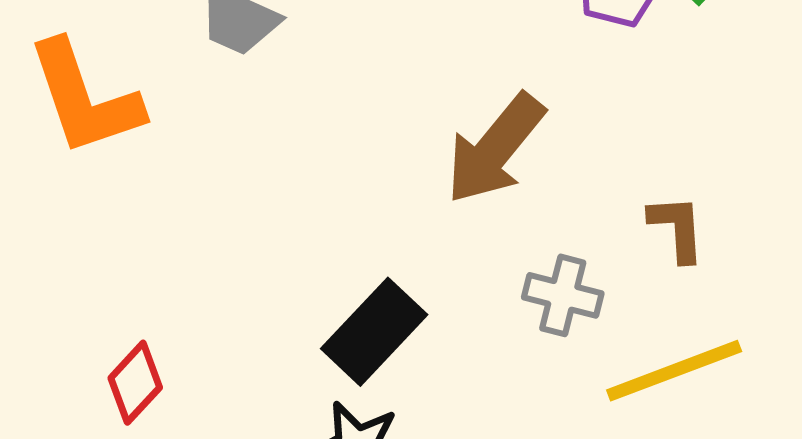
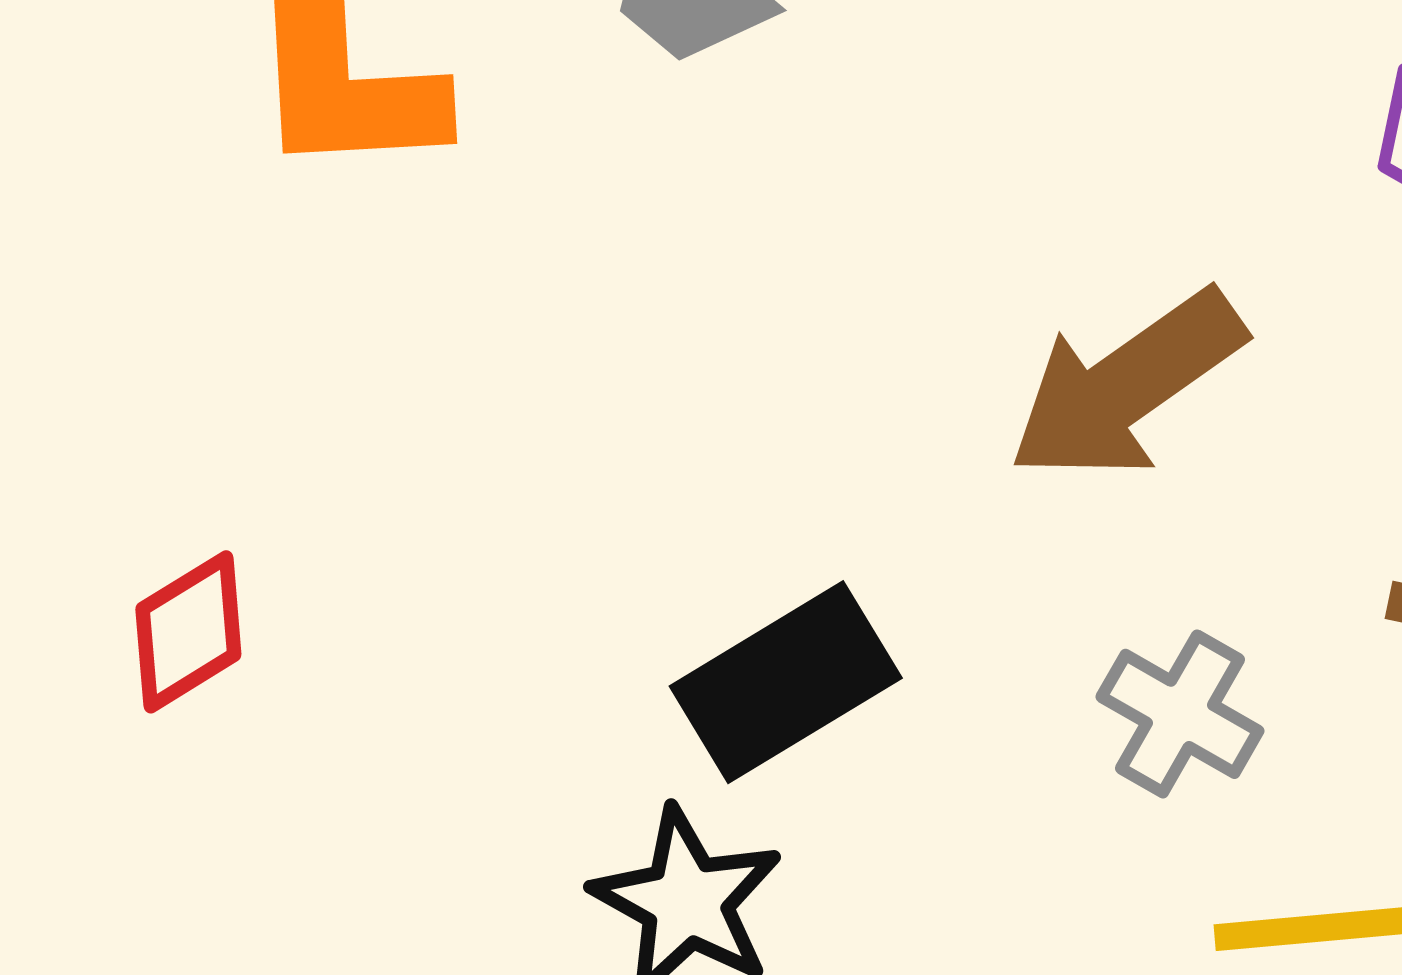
red diamond: (135, 383) -> (188, 632), moved

